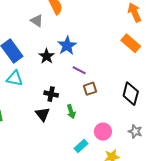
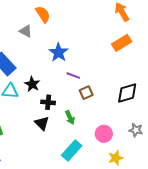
orange rectangle: (131, 43) -> (122, 43), turned -66
black star: (47, 56) -> (32, 84), moved
black diamond: (131, 94) -> (127, 93), turned 65
cyan rectangle: (81, 146) -> (72, 151), moved, size x1.5

